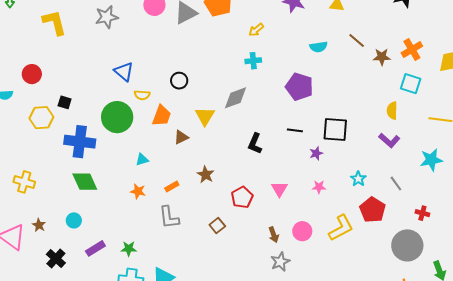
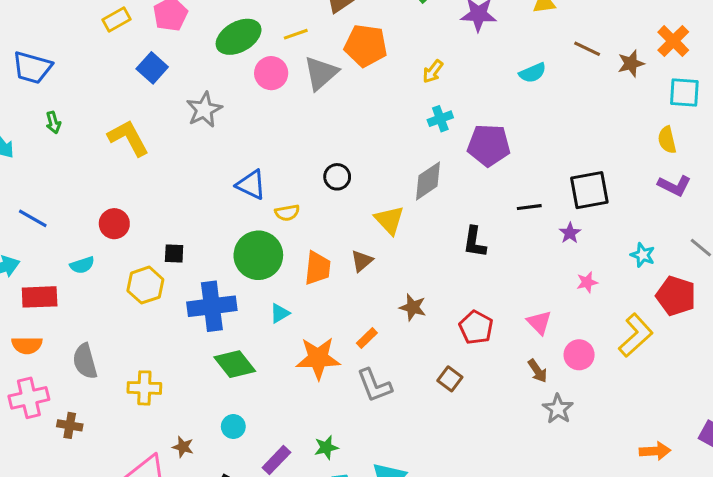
purple pentagon: (299, 87) -> (489, 145), moved
orange trapezoid: (162, 116) -> (318, 268), moved
cyan triangle: (142, 160) -> (280, 313), moved
pink triangle: (279, 189) -> (539, 323), moved
orange star: (138, 191) -> (318, 358), size x1.8

